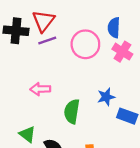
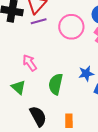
pink arrow: (40, 89) -> (30, 63), turned 54
green triangle: (27, 134) -> (18, 87), moved

